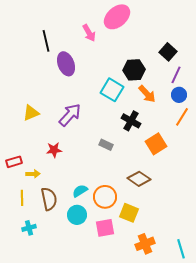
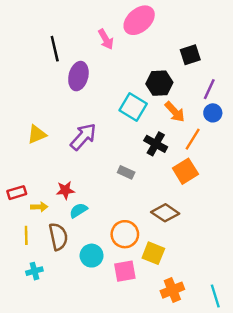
black square: (168, 52) -> (190, 55), moved, turned 30
purple ellipse: (66, 64) -> (78, 76), turned 35
orange line: (182, 117) -> (193, 139), moved
red star: (54, 150) -> (65, 190), moved
cyan semicircle: (80, 191) -> (78, 210), moved

